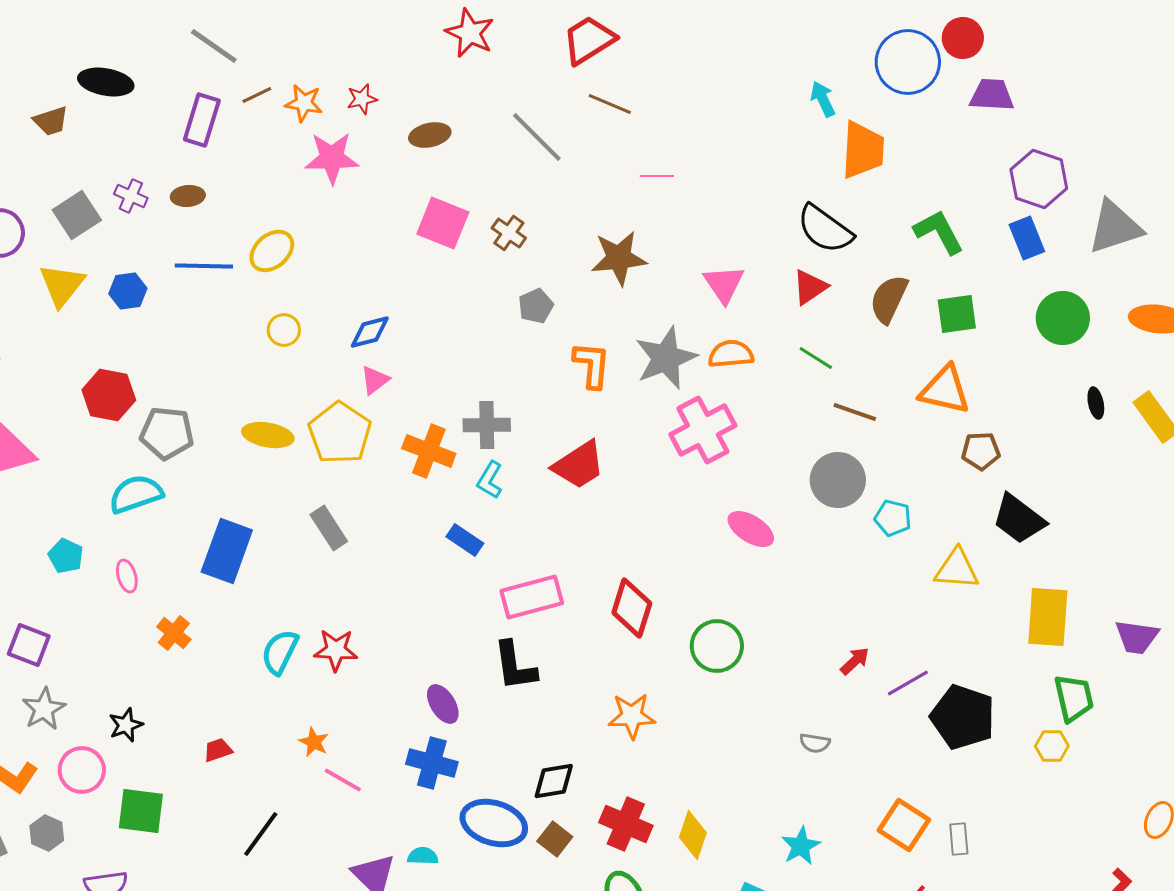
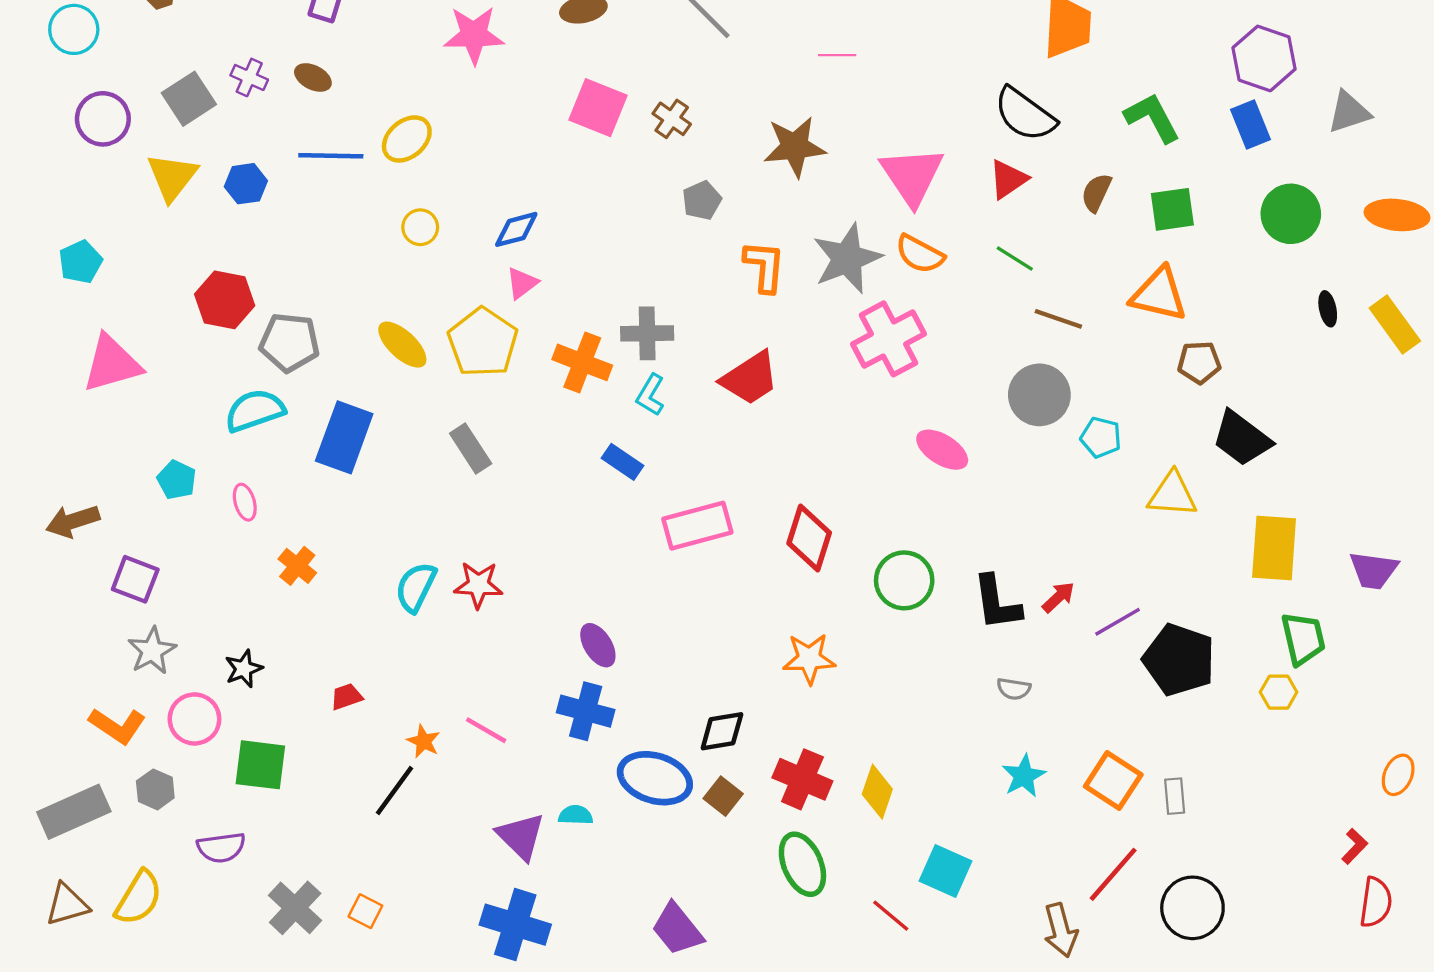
brown ellipse: (188, 196) -> (313, 77), turned 32
gray triangle: (1115, 227) -> (1349, 112), size x0.7
pink triangle: (724, 284) -> (912, 176), size x1.4
brown semicircle: (889, 299) -> (1096, 193), size x0.7
orange semicircle: (731, 354) -> (920, 254), turned -147
yellow ellipse: (268, 435) -> (402, 345), turned 33
blue rectangle: (227, 551) -> (344, 437), moved
black L-shape: (515, 666) -> (997, 603), moved
orange star: (314, 742) -> (424, 741), moved
cyan star: (801, 846) -> (1024, 776), moved

